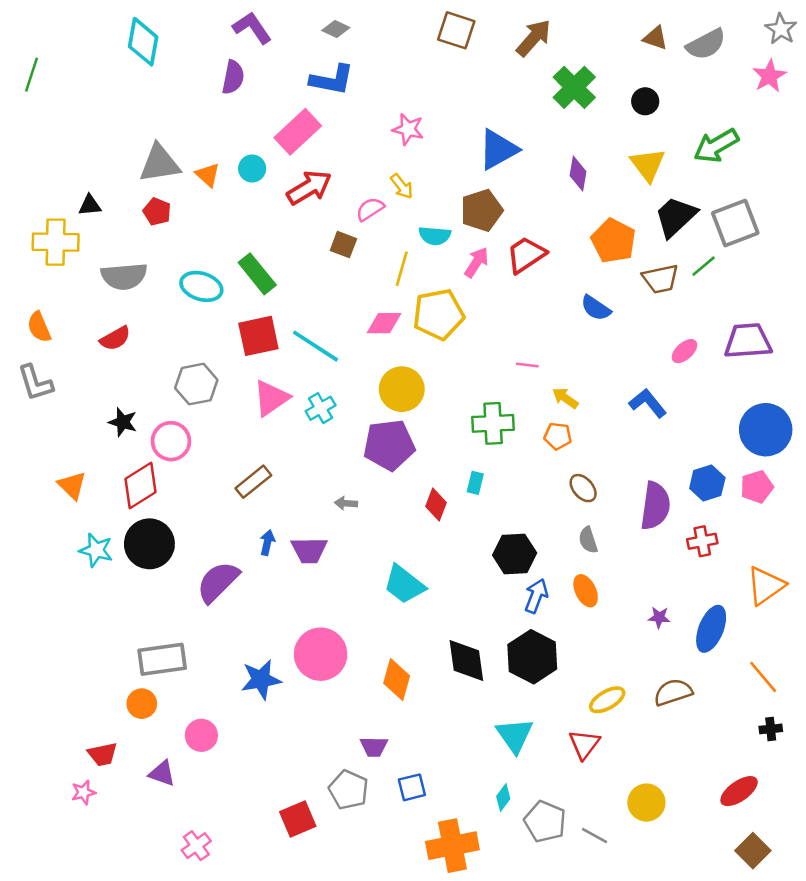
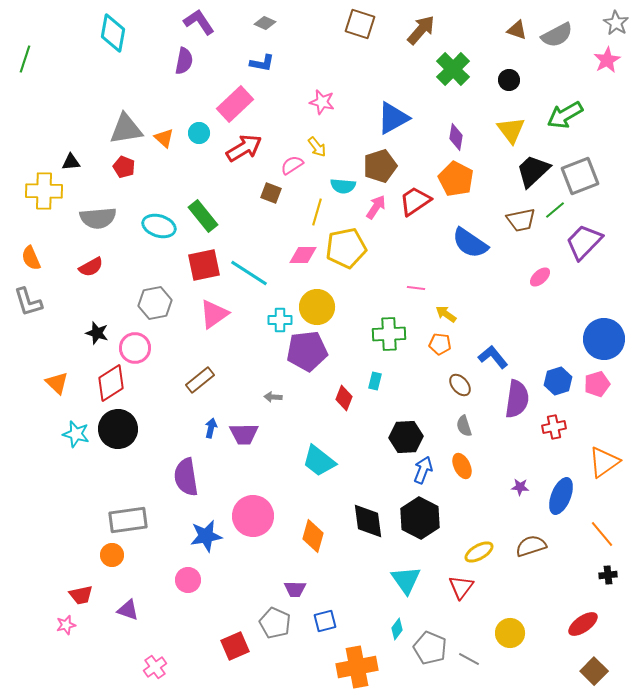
blue L-shape: (332, 80) -> (262, 63), size x0.7
orange pentagon: (613, 241) -> (456, 179), moved
blue semicircle: (596, 308) -> (470, 243), size x1.5
purple trapezoid: (748, 341) -> (584, 242), moved, turned -42
blue L-shape: (648, 403) -> (493, 357), moved
cyan cross: (321, 408) -> (280, 320), moved, turned 30
purple semicircle: (218, 582) -> (186, 477), moved, turned -54
pink circle: (201, 735) -> (188, 580), moved

